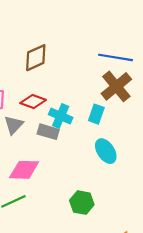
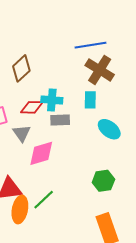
cyan cross: (61, 116) -> (52, 100), moved
gray rectangle: (48, 132) -> (60, 120), moved
pink diamond: (24, 170) -> (41, 153), moved

